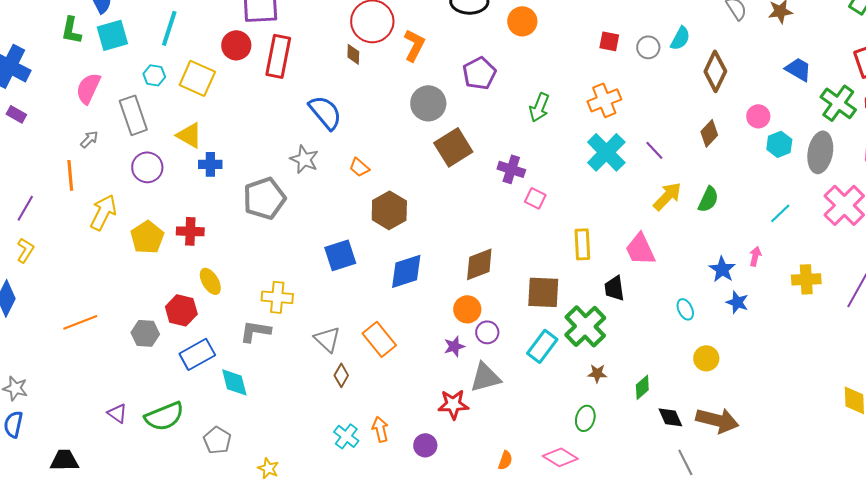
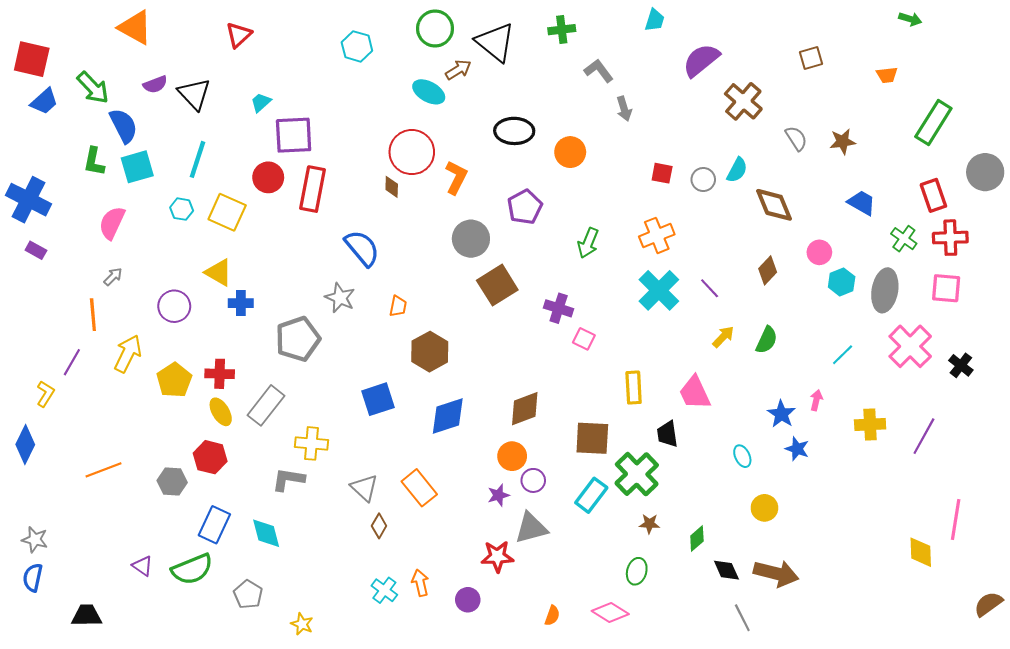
brown diamond: (715, 71) -> (774, 205), turned -48
green cross: (838, 103) -> (904, 239), size x0.7
gray rectangle: (133, 115) -> (266, 405), moved, turned 57
orange trapezoid: (359, 167) -> (398, 306), turned -120
yellow arrow: (667, 196) -> (723, 337), size x0.7
purple line: (25, 208) -> (72, 362), moved
yellow ellipse: (210, 281) -> (221, 412), moved
blue rectangle: (197, 354) -> (214, 525), moved, turned -36

